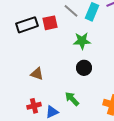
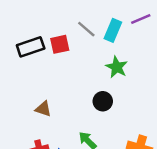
green star: (82, 41) -> (117, 67), moved, turned 30

